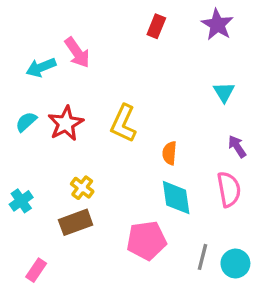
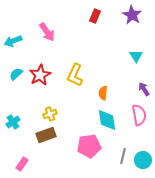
cyan arrow: (41, 67) -> (13, 41), moved
yellow cross: (82, 188) -> (50, 114), turned 32

